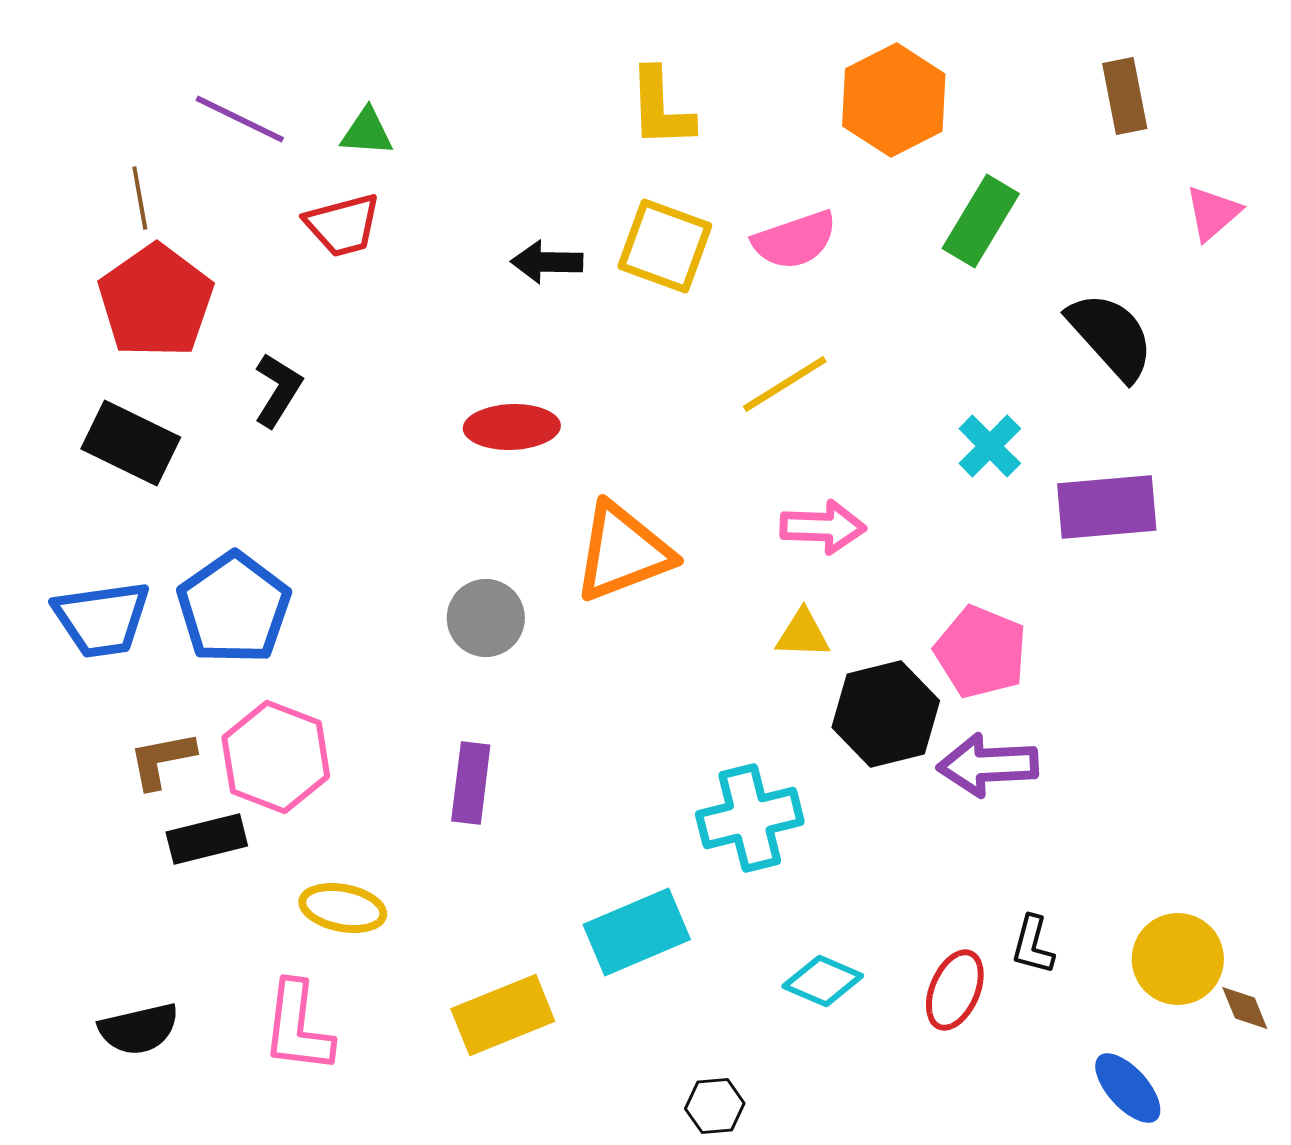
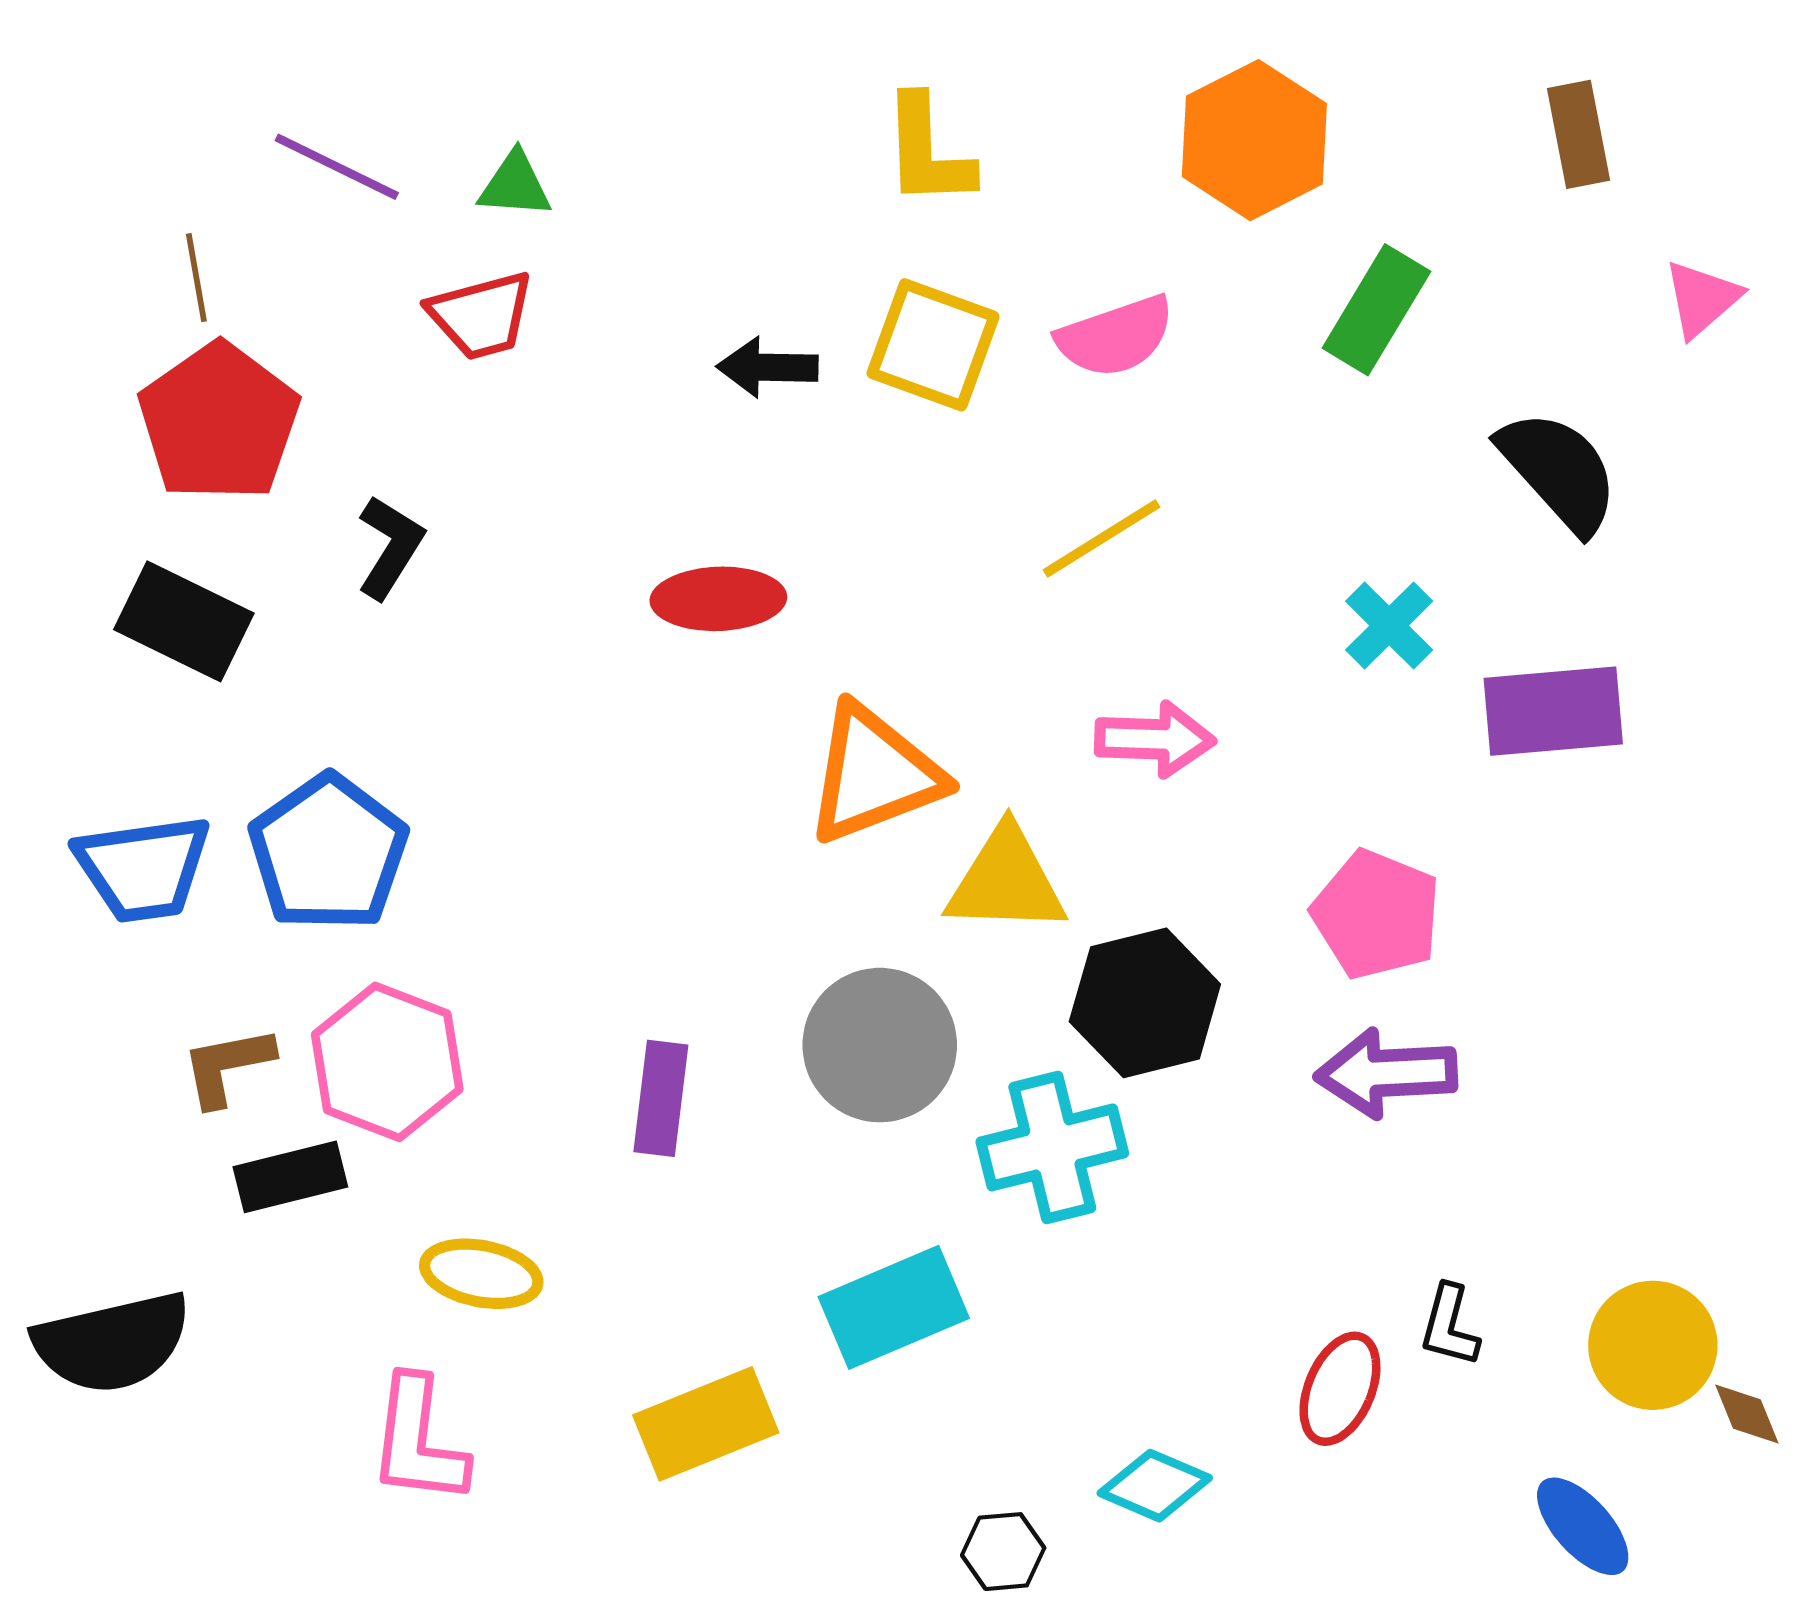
gray circle: (486, 618) -> (880, 1045), moved, size x1.4
yellow triangle: (803, 634) -> (1006, 881), moved, size x1.6
black hexagon: (886, 714) -> (1145, 1003), moved
cyan diamond: (823, 981) -> (1155, 1486), moved
black semicircle: (139, 1029) -> (112, 1342), moved, size x1.4

